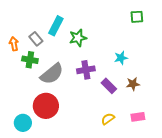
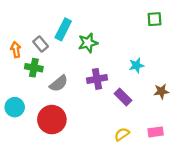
gray semicircle: (52, 74) -> (59, 83), size x0.7
brown star: (133, 84) -> (161, 91), moved
cyan circle: (23, 123) -> (15, 107), moved

